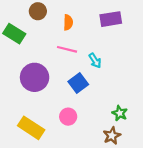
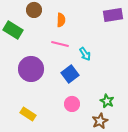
purple rectangle: (111, 19) -> (113, 15), moved
pink circle: (68, 117) -> (72, 104), moved
yellow rectangle: (31, 128) -> (28, 114), size x0.7

